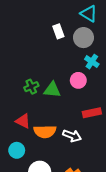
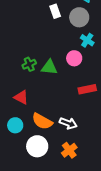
orange semicircle: (45, 132) -> (42, 121), moved, turned 30
white arrow: (72, 136) -> (68, 123), moved

